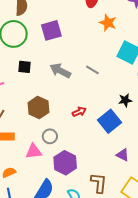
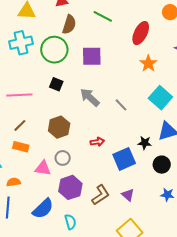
brown L-shape: (99, 183) -> (101, 195), moved, turned 35

